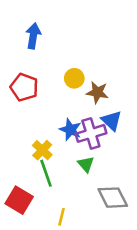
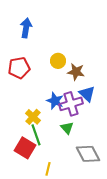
red pentagon: (24, 87) -> (19, 68), turned -30
red square: (19, 200) -> (25, 148), moved

